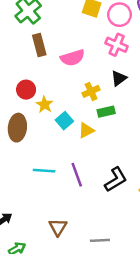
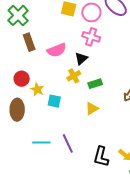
black triangle: (119, 78) -> (81, 59), moved
green rectangle: (106, 112) -> (95, 84), moved
cyan square: (64, 121) -> (54, 101), turned -32
yellow triangle: (86, 130) -> (92, 108), moved
black L-shape: (116, 180) -> (101, 157), moved, turned 140

